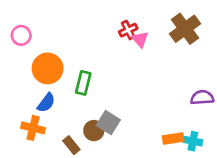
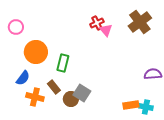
blue semicircle: (46, 103) -> (23, 78), moved
orange cross: (33, 128) -> (35, 97), moved
brown rectangle: (71, 145) -> (54, 87), moved

